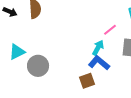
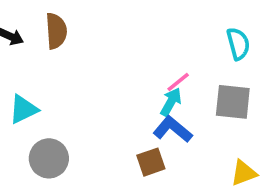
pink line: (110, 30) -> (178, 82), moved
gray circle: (38, 66) -> (49, 158), moved

